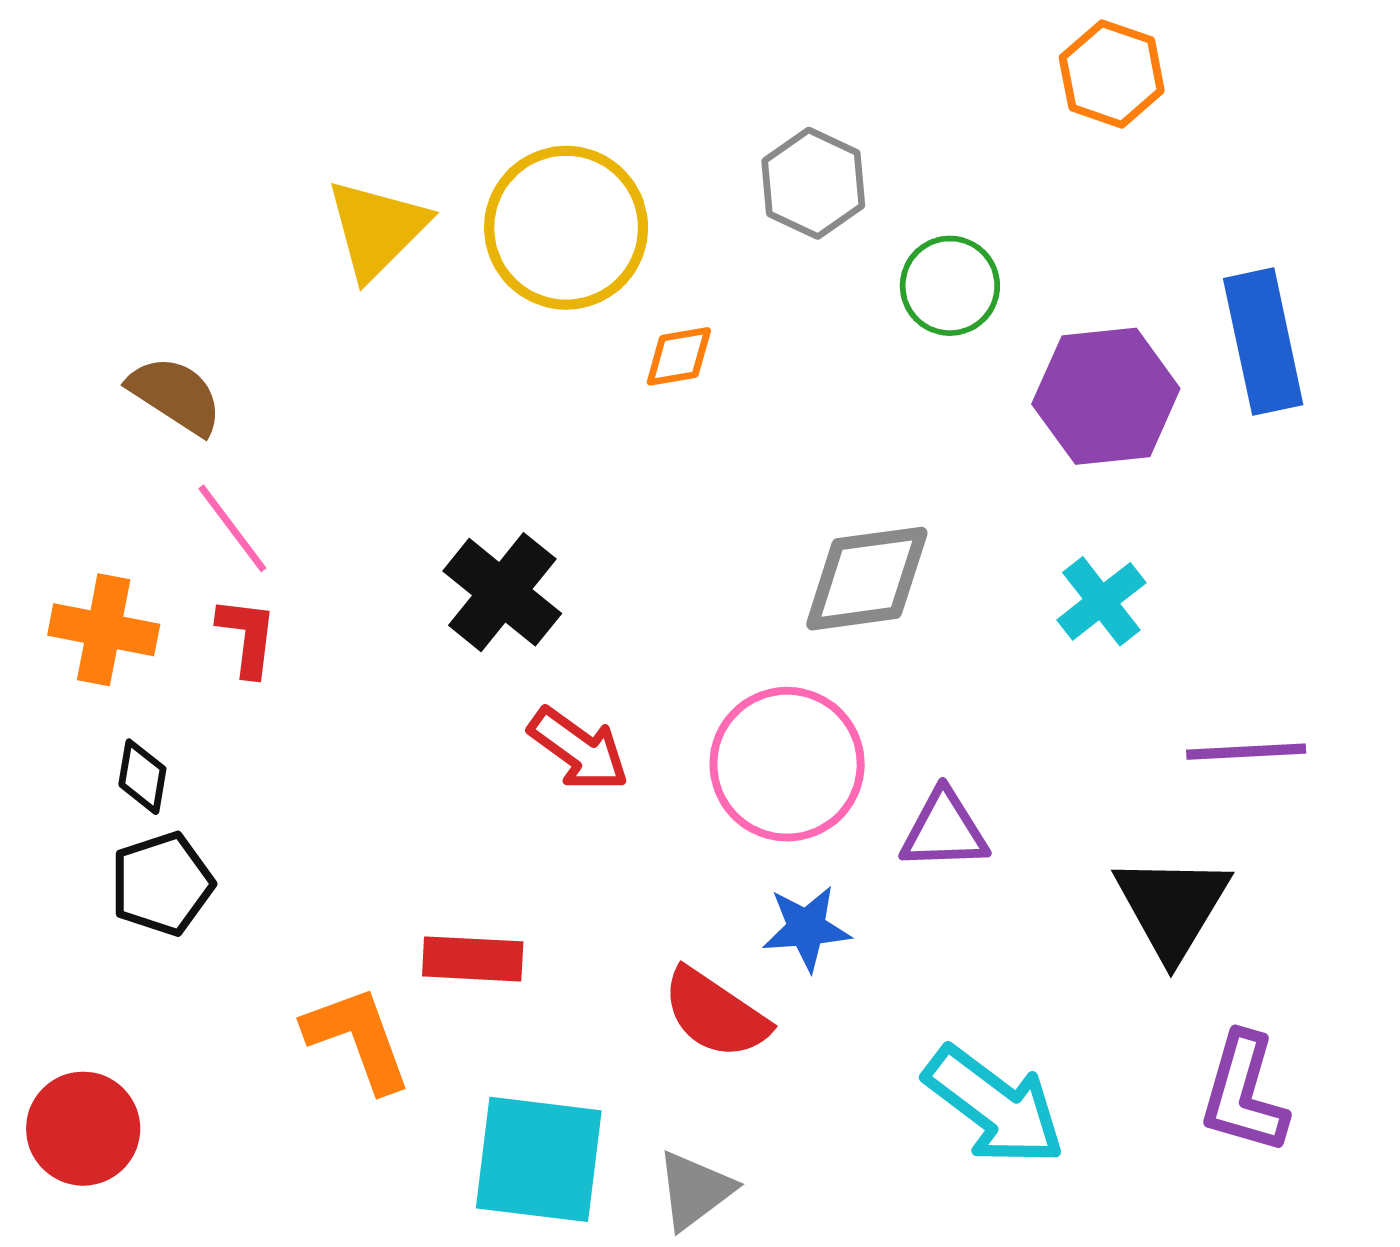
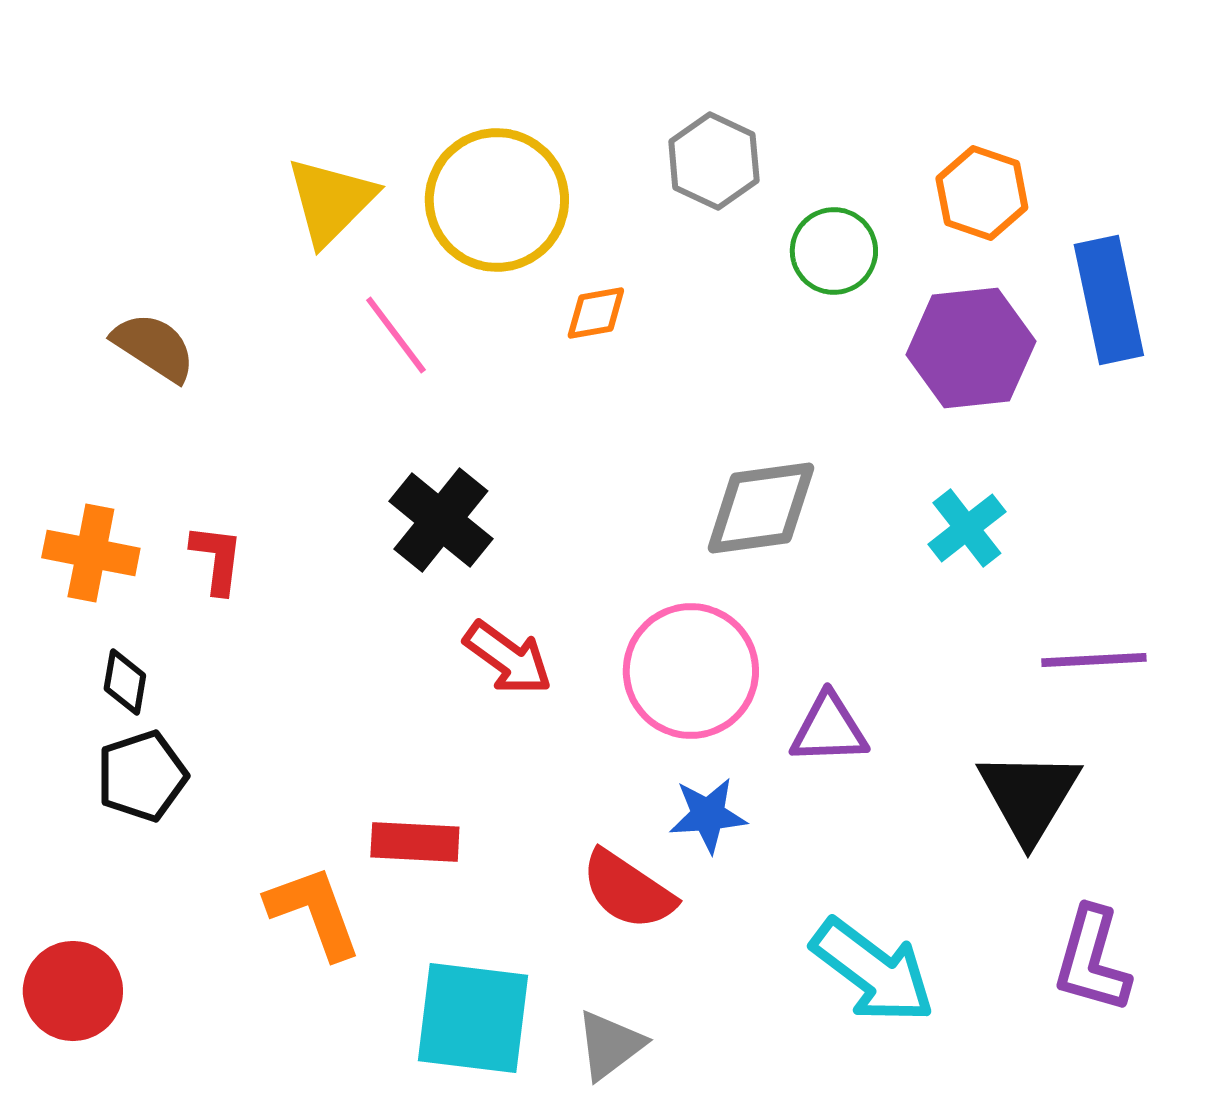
orange hexagon: (1112, 74) -> (982, 193), moved
pink line: (232, 528) -> (396, 335), moved

